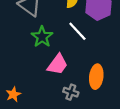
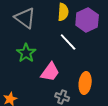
green star: (42, 37) -> (26, 53), moved

